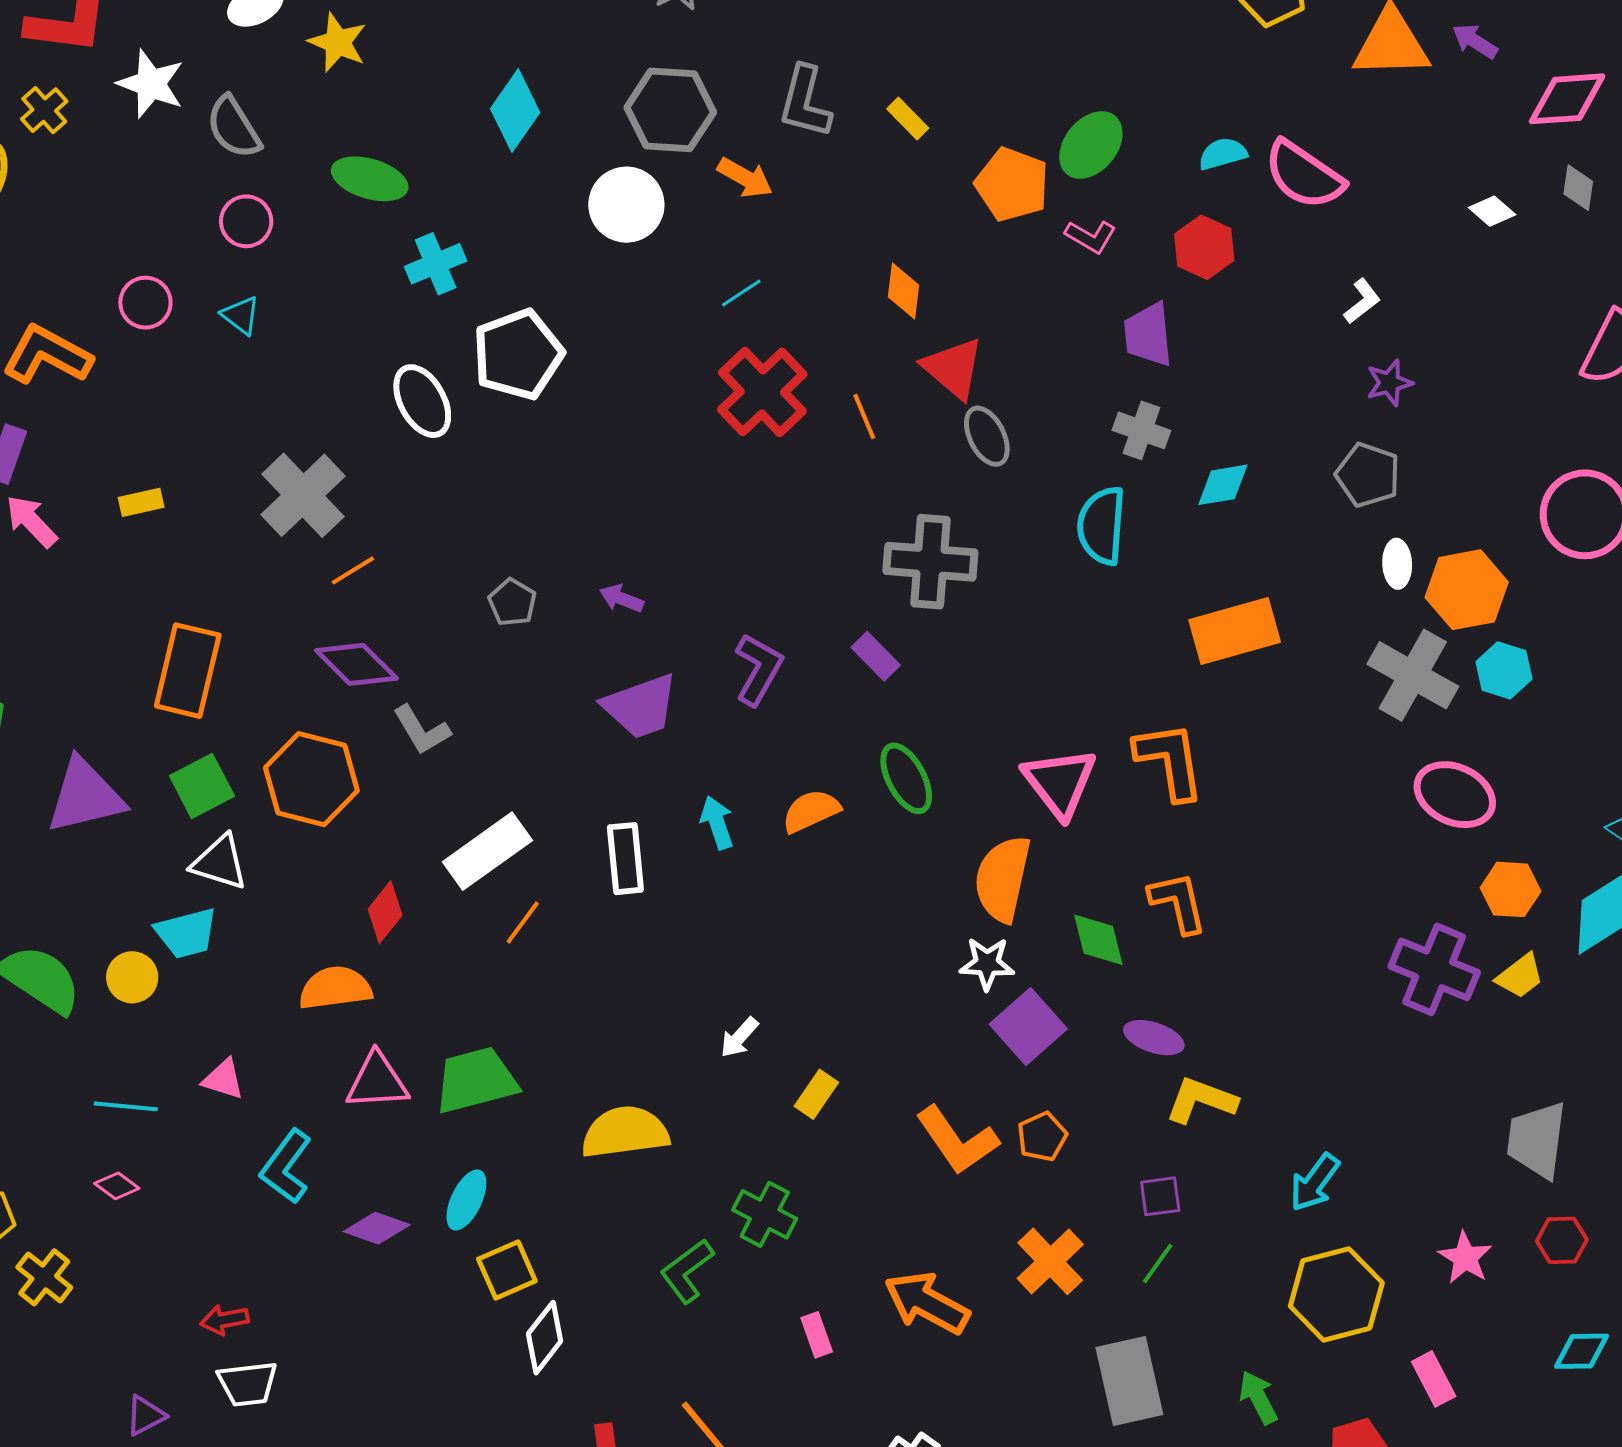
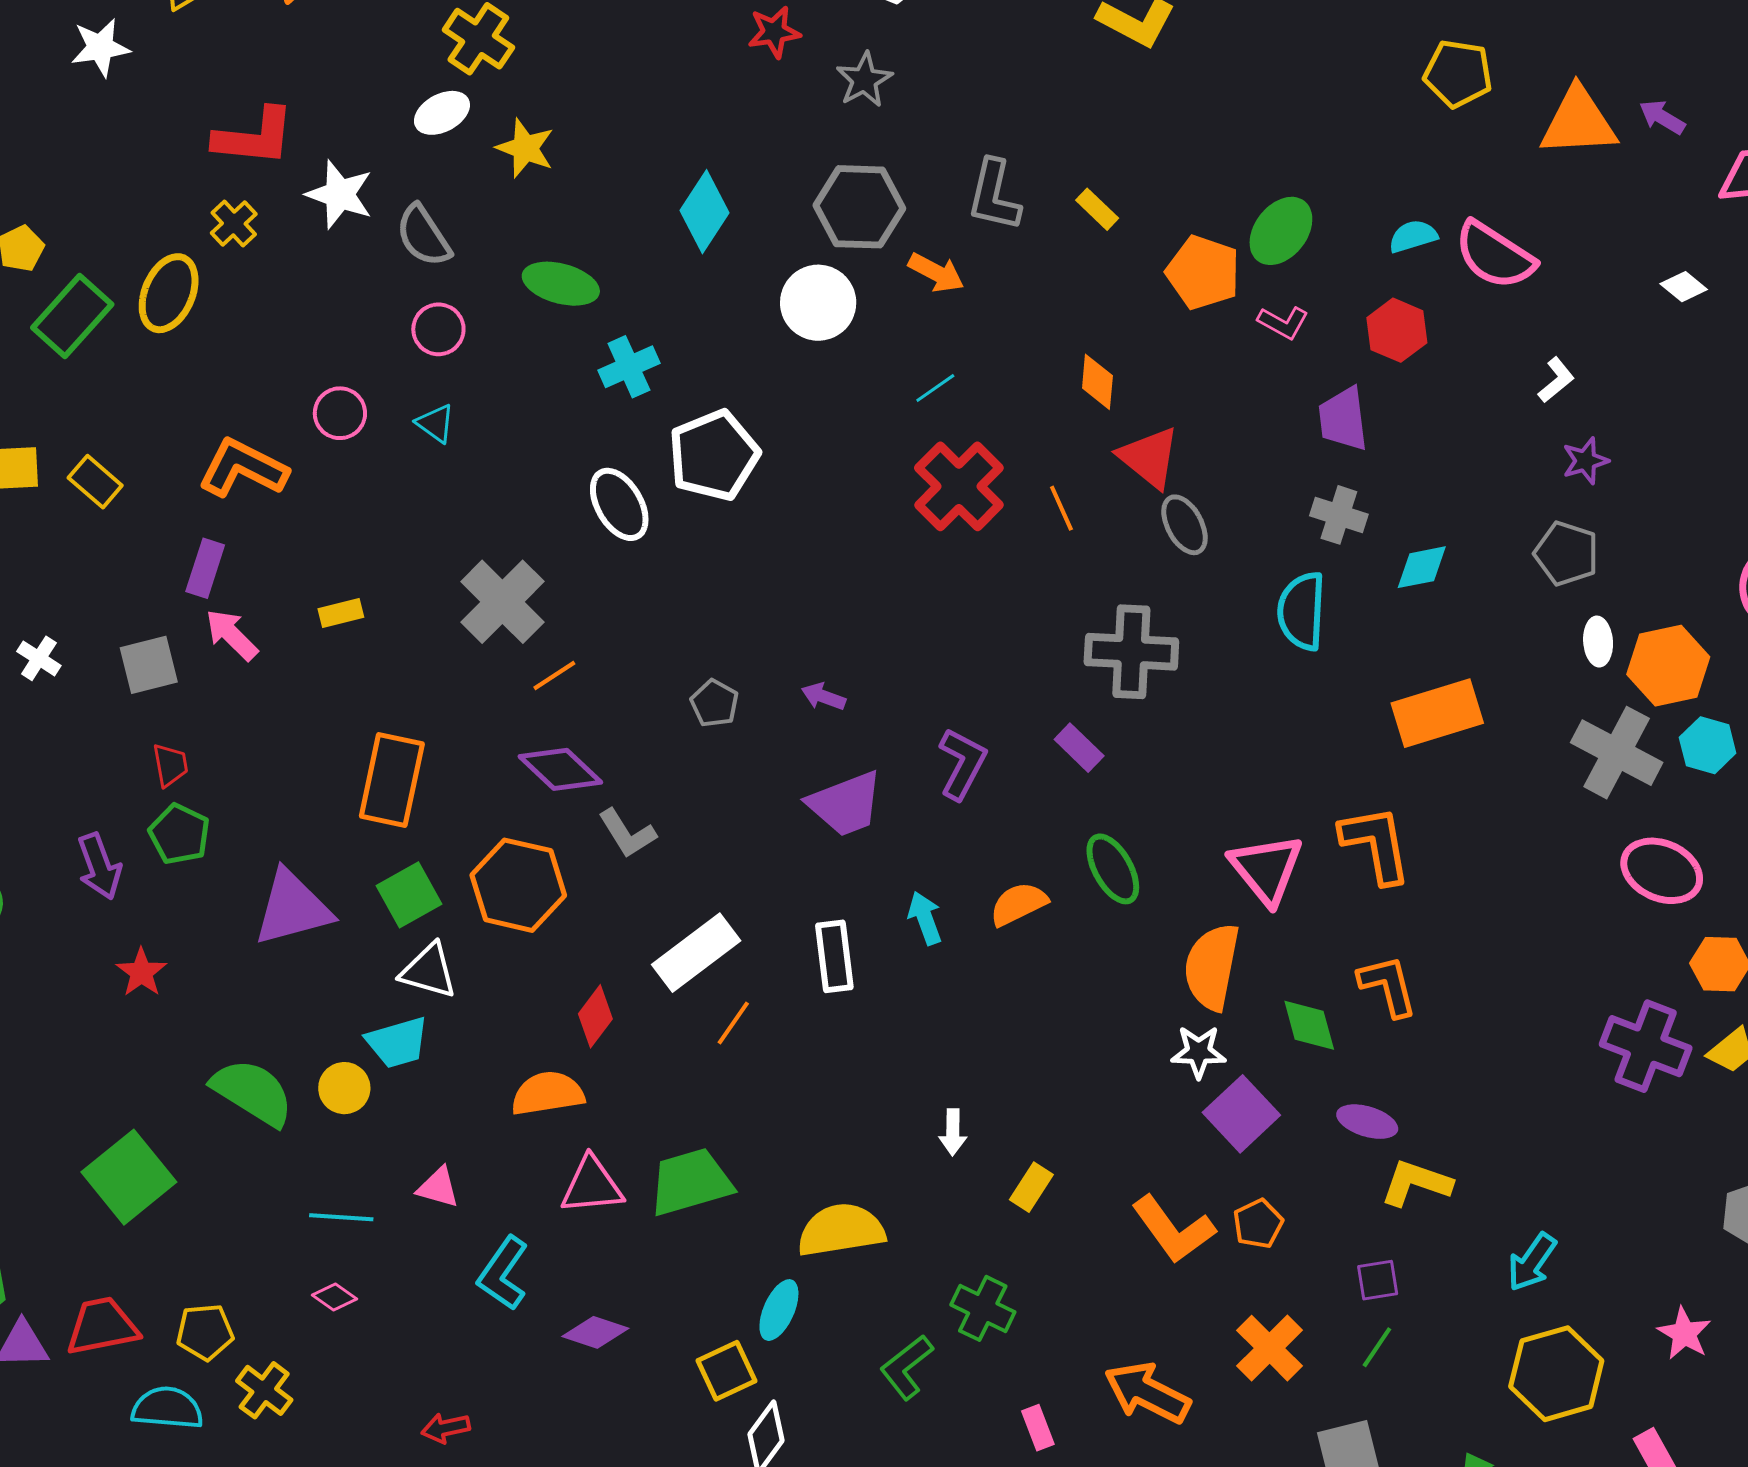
white arrow: (739, 1037) -> (953, 1132), turned -39
cyan ellipse: (466, 1200) -> (779, 1310), moved

